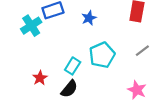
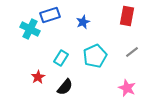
cyan cross: (31, 26) -> (30, 29), turned -30
cyan rectangle: (73, 66) -> (61, 58), moved

